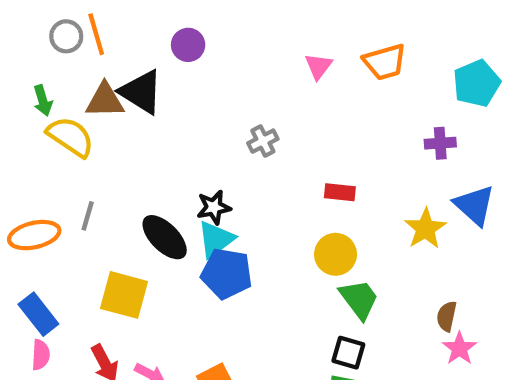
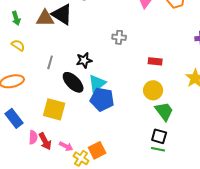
yellow semicircle: (71, 137) -> (18, 45), moved, size x0.6
gray cross: (263, 141) -> (119, 37), turned 32
black star: (214, 207) -> (84, 60), moved
gray line: (88, 216) -> (50, 62), moved
pink semicircle: (41, 355) -> (33, 137), moved

